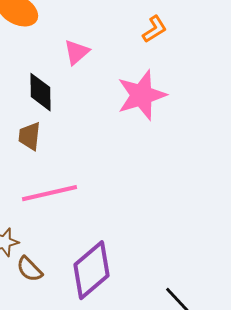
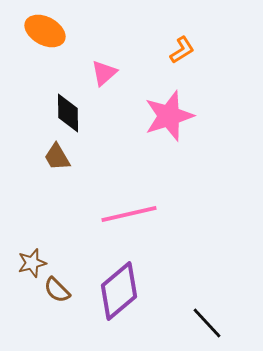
brown trapezoid: (30, 136) -> (57, 157), turned -36
pink line: (50, 193) -> (129, 214), moved

